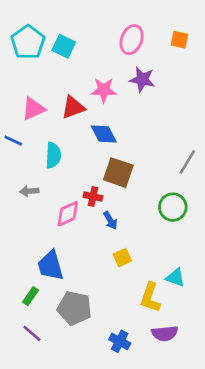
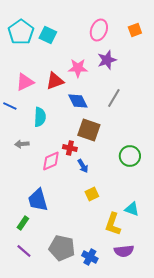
orange square: (179, 40) -> (135, 30), turned -32
purple star: (142, 79) -> (107, 60), turned -30
gray line: (187, 162) -> (114, 98), moved
gray pentagon: (74, 308) -> (62, 248), moved

